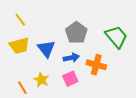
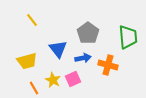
green trapezoid: (116, 37) -> (128, 37), turned 35
yellow trapezoid: (19, 46) -> (27, 61), moved
pink square: (70, 79) -> (73, 79), moved

